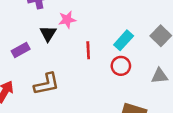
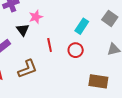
red line: (88, 50) -> (50, 45), moved
red circle: (121, 66) -> (76, 50), moved

